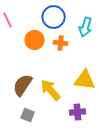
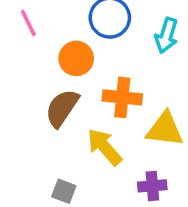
orange cross: (61, 43) -> (122, 97), moved, size x1.5
brown semicircle: (23, 85) -> (62, 108), moved

